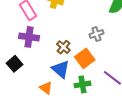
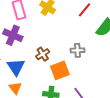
blue triangle: (61, 69) -> (16, 67), moved

